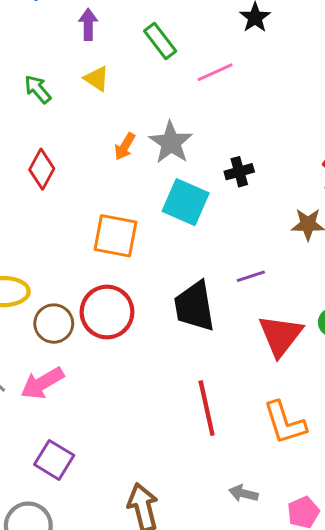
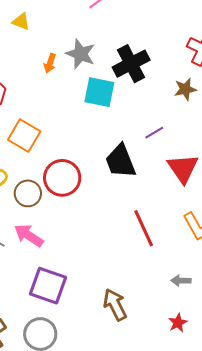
black cross: (239, 172) -> (131, 64), size x1.8
orange square: (116, 236) -> (24, 136), moved, turned 32
pink arrow: (42, 383) -> (29, 235), turned 76
purple square: (54, 460) -> (48, 286), size x1.4

